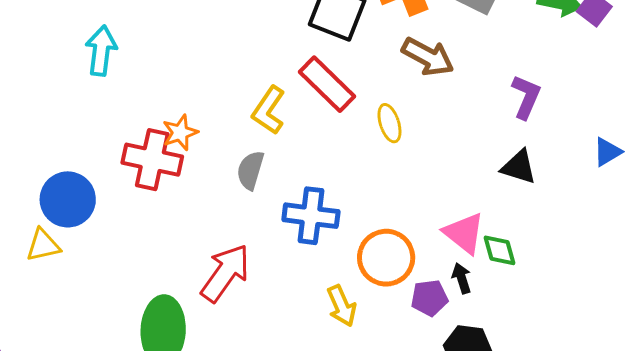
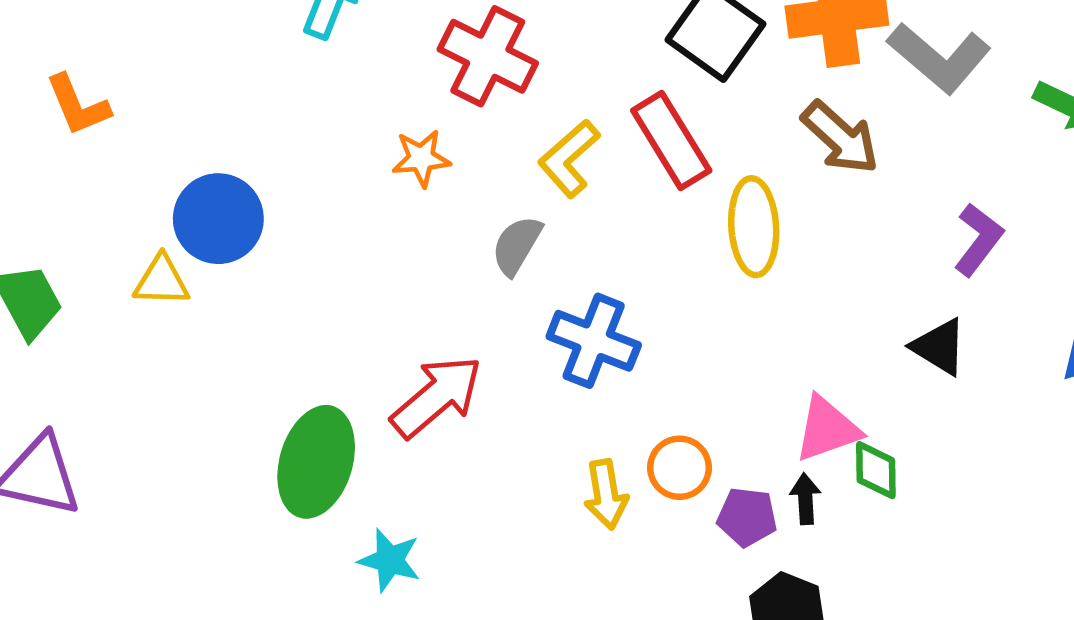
yellow ellipse: (389, 123) -> (754, 227), size x1.5
red cross: (152, 160) -> (488, 56), moved
pink triangle: (464, 233) -> (827, 429), turned 48
orange circle: (386, 258) -> (680, 468), moved, size x0.7

